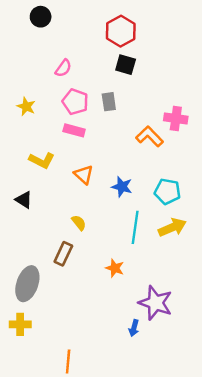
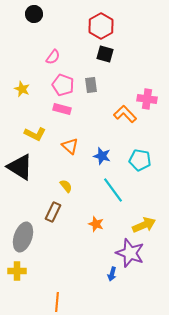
black triangle: (24, 200) -> (20, 167), size x1.8
cyan line: (135, 227) -> (113, 190), turned -44
yellow arrow: (172, 227) -> (144, 225), moved

